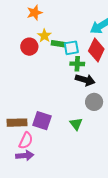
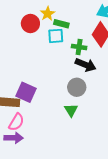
cyan square: (71, 48) -> (56, 36), moved
gray circle: (94, 102) -> (77, 87), moved
purple square: (42, 121) -> (26, 92), moved

